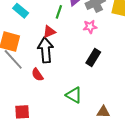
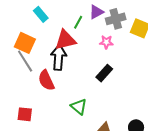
red triangle: (49, 32) -> (65, 40), size x1.6
red semicircle: (37, 75) -> (46, 80), size x1.5

